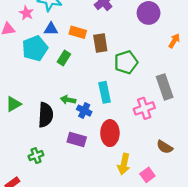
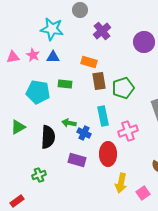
pink star: (26, 13) -> (33, 55), moved
orange rectangle: (78, 32) -> (89, 62), moved
brown rectangle: (100, 43) -> (99, 81), moved
cyan pentagon: (35, 48) -> (38, 92), moved, turned 30
green rectangle: (64, 58) -> (65, 84), turned 64
pink cross: (144, 108) -> (128, 131), moved

